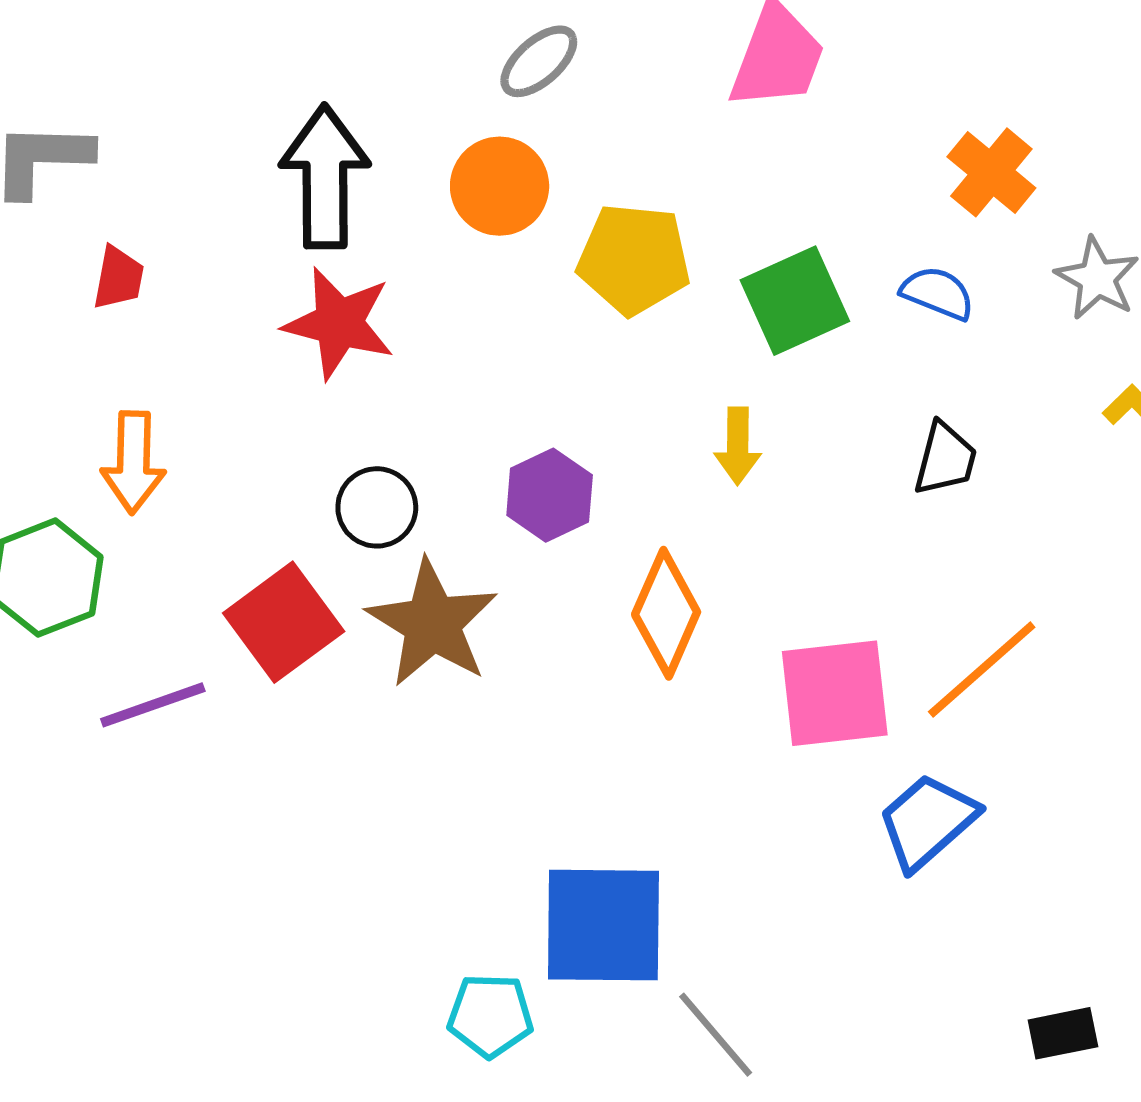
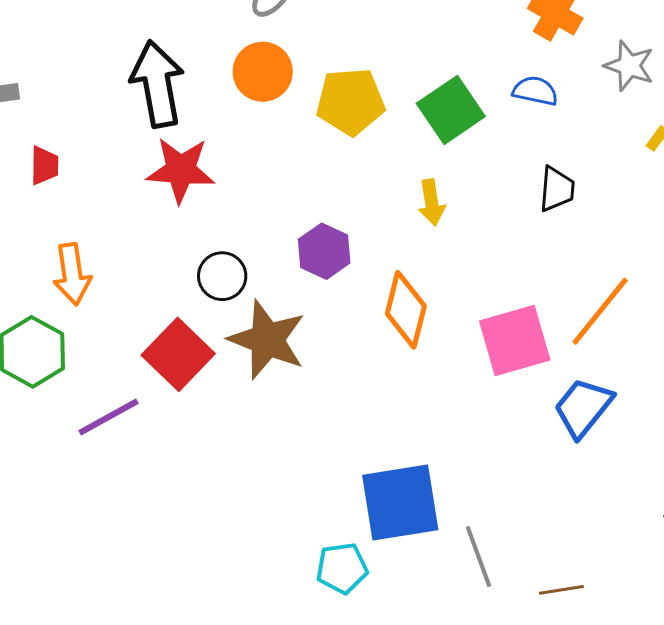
gray line: (716, 1035) -> (478, 557), turned 30

